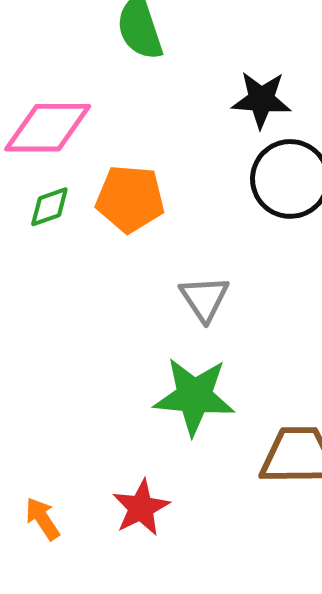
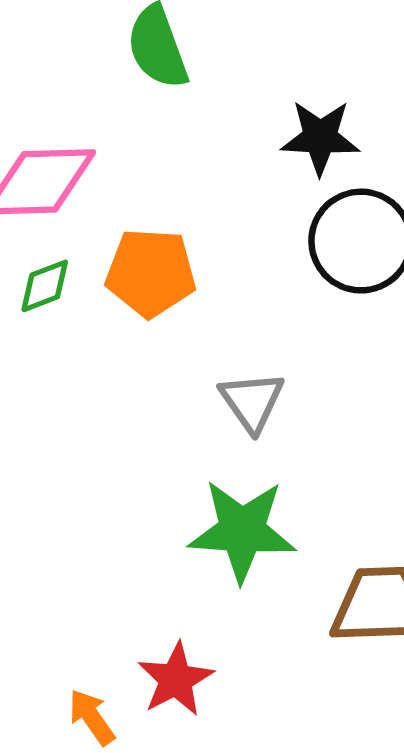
orange arrow: (42, 519) -> (92, 717), moved

